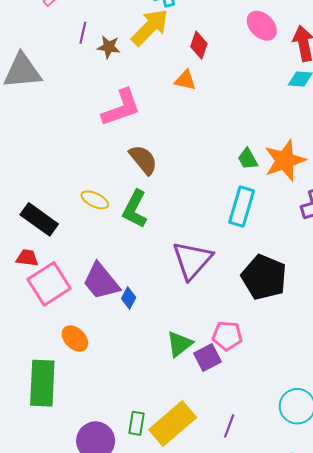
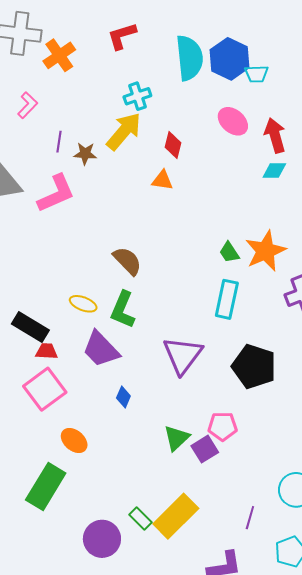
pink L-shape: (121, 108) -> (56, 194), moved
red trapezoid: (27, 258) -> (47, 351), moved
purple trapezoid: (101, 281) -> (101, 349), moved
green rectangle: (42, 383) -> (46, 487), turned 33
green rectangle: (137, 423) -> (141, 519), turned -50
purple line: (229, 426) -> (250, 518), moved

